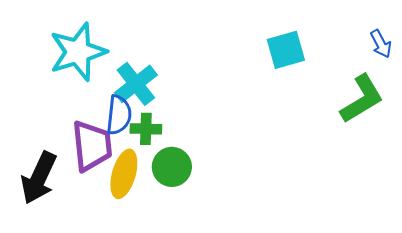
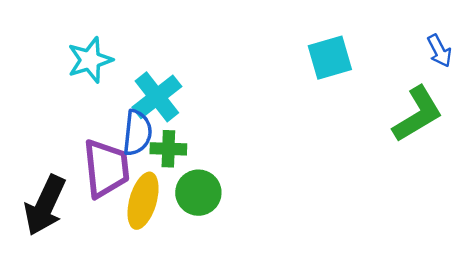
cyan star: (78, 52) -> (90, 60), size x0.7

